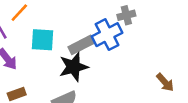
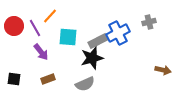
gray cross: (126, 15) -> (149, 22), moved
brown arrow: (165, 82) -> (163, 70), turned -35

